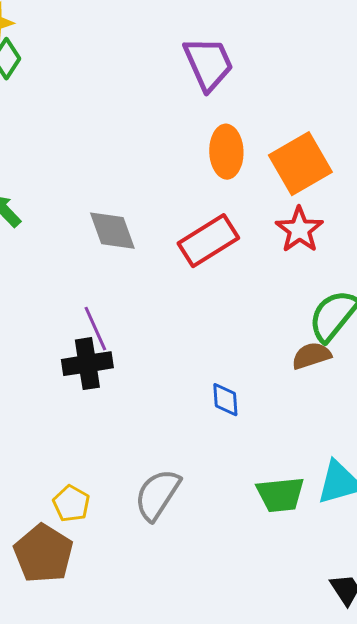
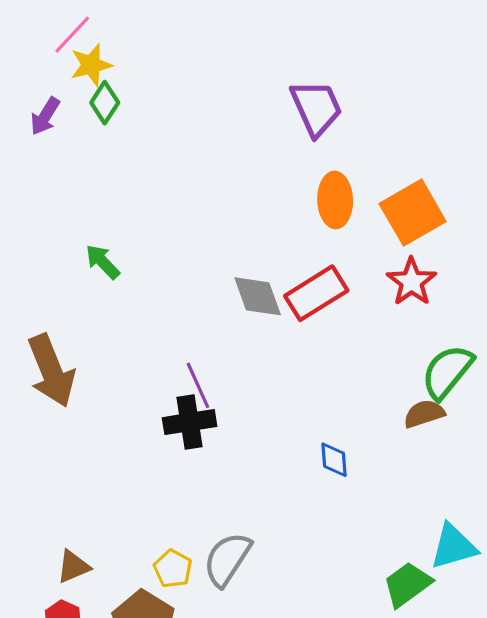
gray diamond: (112, 231) -> (258, 296), moved
gray semicircle: (157, 495) -> (227, 559), moved
green trapezoid: (280, 495) -> (407, 584), moved, turned 150

